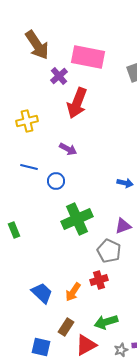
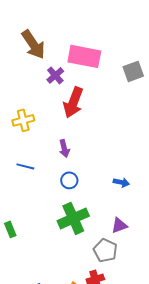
purple arrow: (68, 149) -> (64, 148), turned 48
blue circle: (56, 181) -> (69, 180), moved

